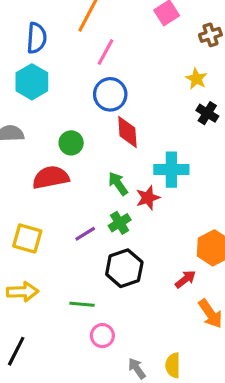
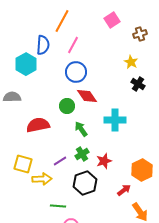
blue semicircle: (37, 38) -> (43, 45), moved
red diamond: (127, 132) -> (87, 96), turned -30
green circle: (71, 143) -> (67, 106), moved
red star: (148, 198) -> (104, 161), moved
yellow arrow: (23, 292) -> (42, 179), moved

